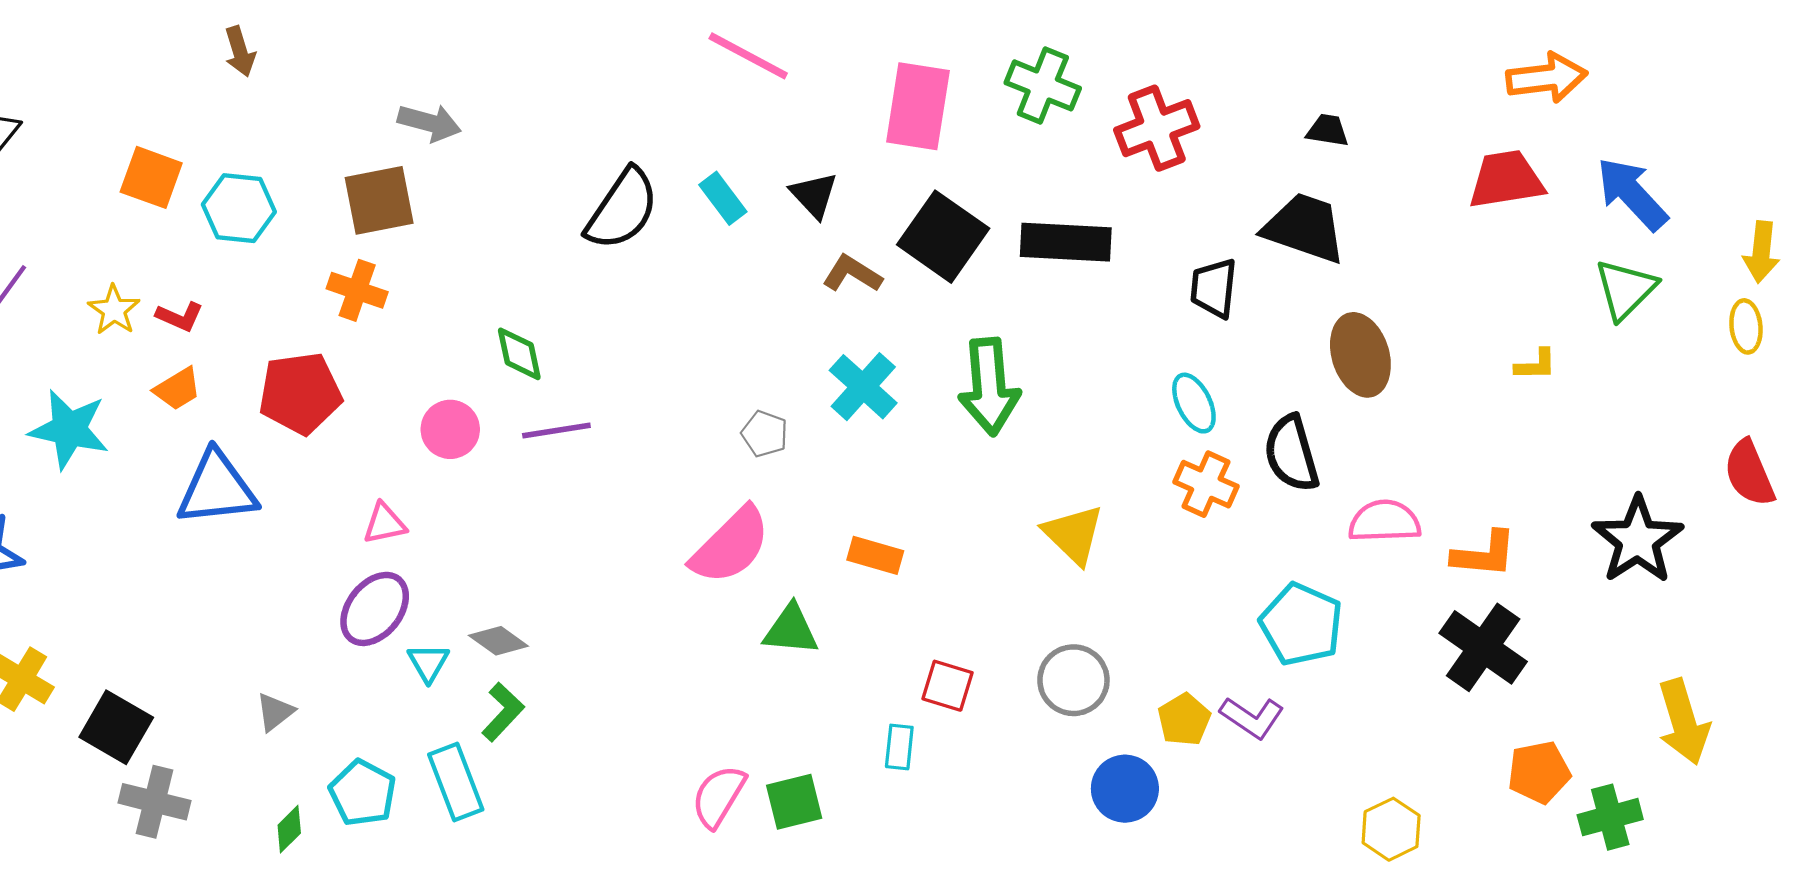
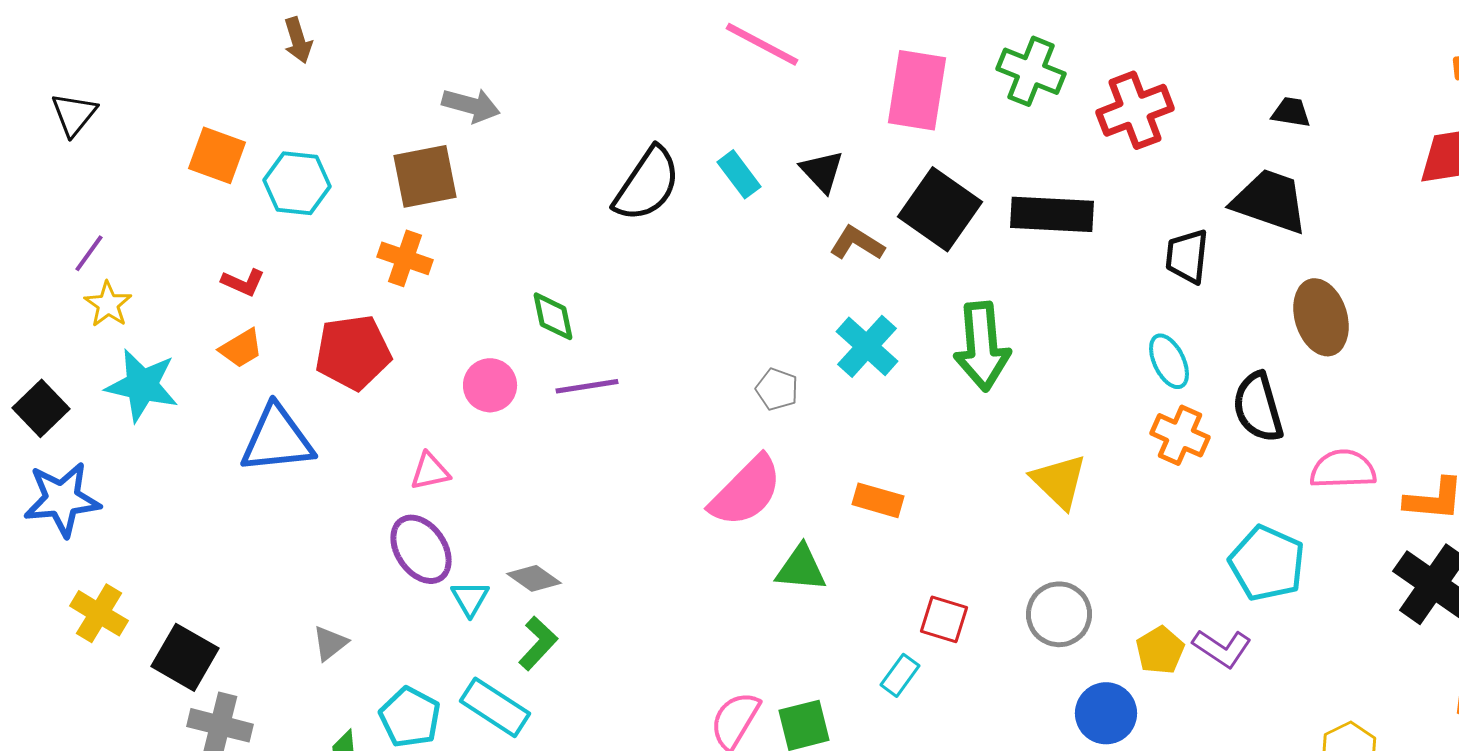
yellow star: (114, 310) -> (108, 304), moved
purple ellipse: (375, 609) -> (421, 549), turned -72
cyan rectangle: (899, 747) -> (900, 675), turned 30
cyan rectangle: (456, 782) -> (495, 707), turned -36

